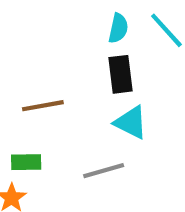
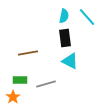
gray line: (104, 171) -> (46, 84), moved

